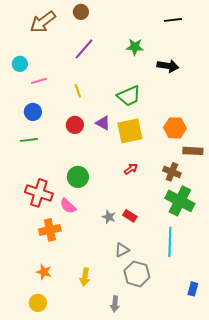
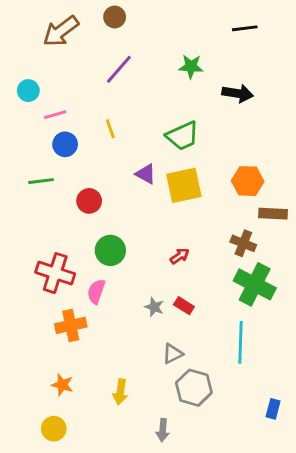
blue circle: (33, 112) -> (65, 144), moved
red circle: (75, 125) -> (89, 201), moved
green line: (29, 140) -> (41, 181), moved
red arrow: (131, 169) -> (180, 256), moved
pink semicircle: (68, 206) -> (96, 291), turned 66

